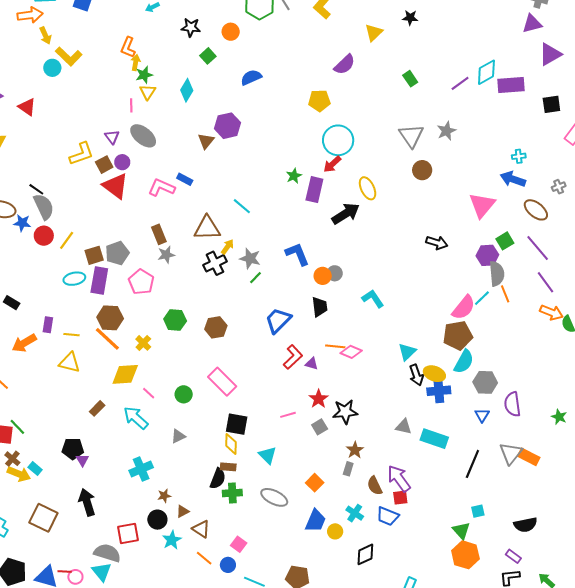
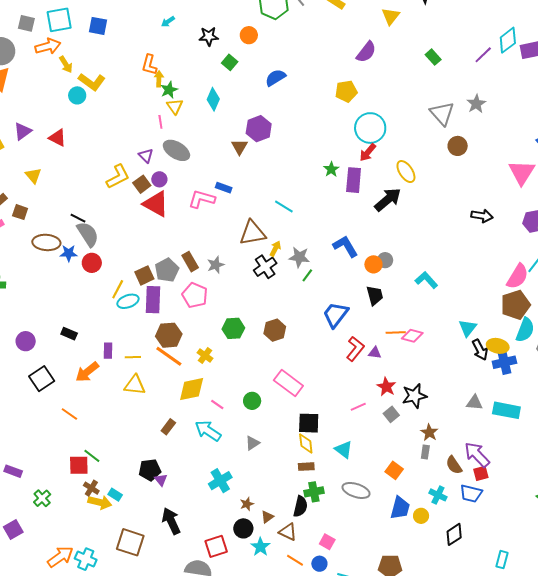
brown rectangle: (159, 234) -> (190, 262), moved
yellow line: (67, 240) -> (118, 289), moved
black semicircle: (218, 479) -> (300, 506), moved

